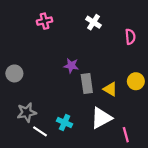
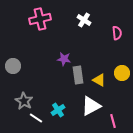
pink cross: (44, 21) -> (40, 19), size x1.5
gray star: (27, 112) -> (24, 101), turned -30
cyan cross: (65, 122) -> (58, 110), turned 32

